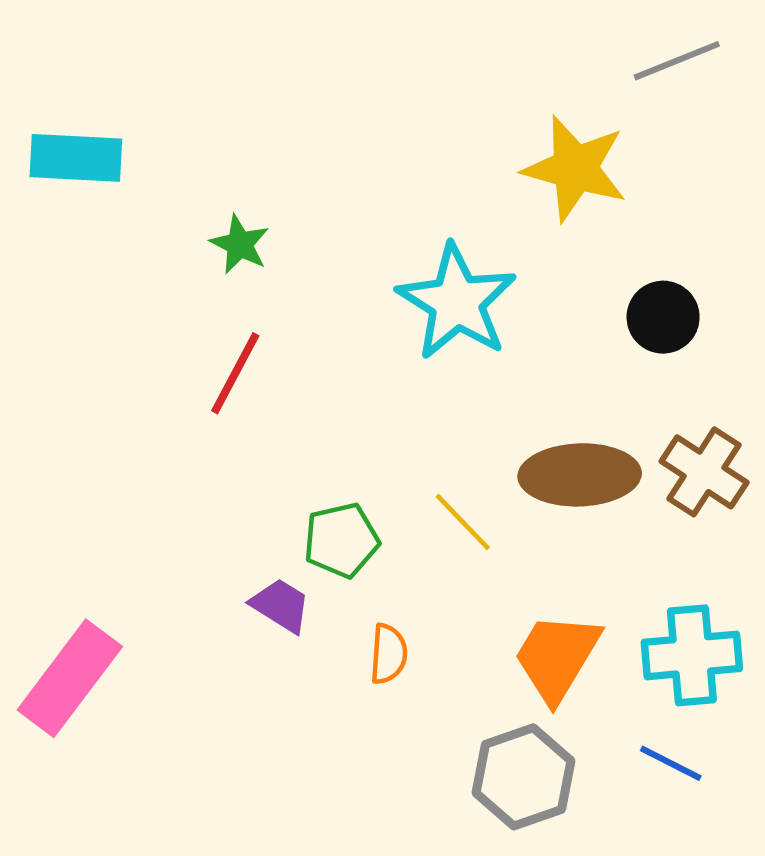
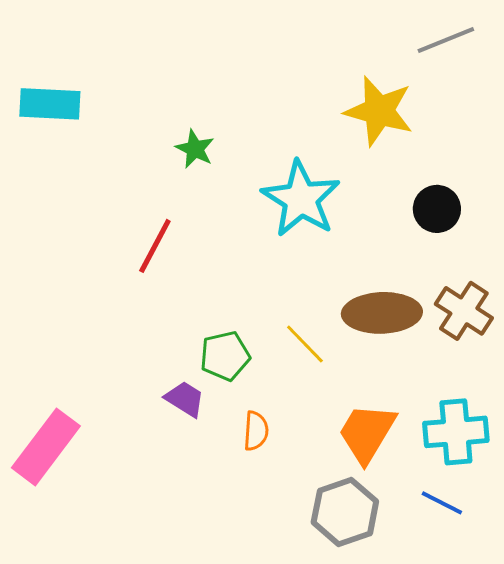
green star: (240, 244) -> (195, 149), moved

